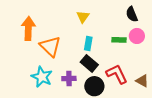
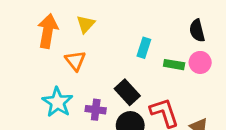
yellow triangle: (83, 17) -> (86, 24), moved
cyan rectangle: (88, 43) -> (144, 48), moved
orange triangle: (50, 46) -> (75, 61), size x0.7

